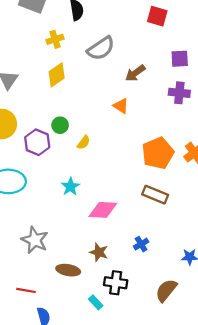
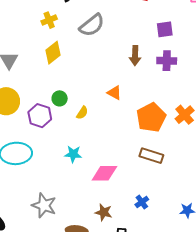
brown arrow: (135, 73) -> (135, 56), moved, turned -48
orange triangle: (121, 106) -> (114, 93), moved
cyan star: (70, 187) -> (73, 154), turned -30

